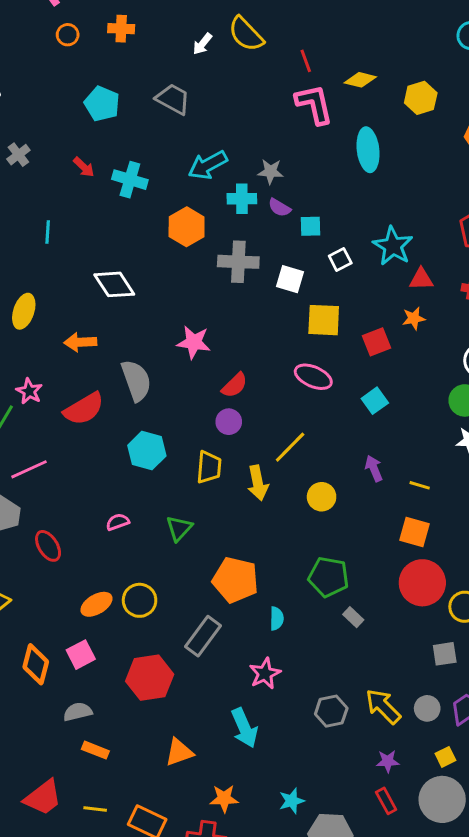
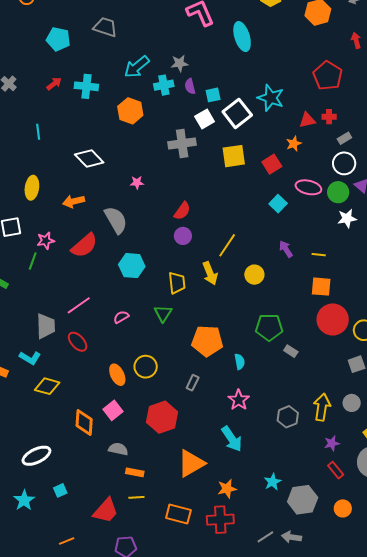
red arrow: (84, 167) -> (54, 84), turned -70
purple semicircle: (279, 208) -> (190, 86), turned 56
white square: (340, 260) -> (237, 113), size x1.8
gray cross: (238, 262) -> (182, 143), moved
white square: (290, 279) -> (205, 119), moved, turned -36
red triangle: (421, 279) -> (307, 120), moved
pink star: (194, 342) -> (137, 183), moved, size x0.6
pink ellipse: (313, 377) -> (308, 187), moved
pink star: (29, 391) -> (46, 241), turned -30
yellow trapezoid: (209, 467) -> (177, 283), moved
pink line: (29, 469) -> (79, 305), moved
orange ellipse: (96, 604) -> (117, 375), turned -75
gray rectangle: (203, 636) -> (193, 383), size x0.6
yellow arrow: (383, 706) -> (322, 407), turned 64
gray semicircle: (78, 712) -> (118, 449), turned 36
orange triangle: (179, 752) -> (191, 463), size x1.4
yellow line: (95, 809) -> (136, 497), moved

